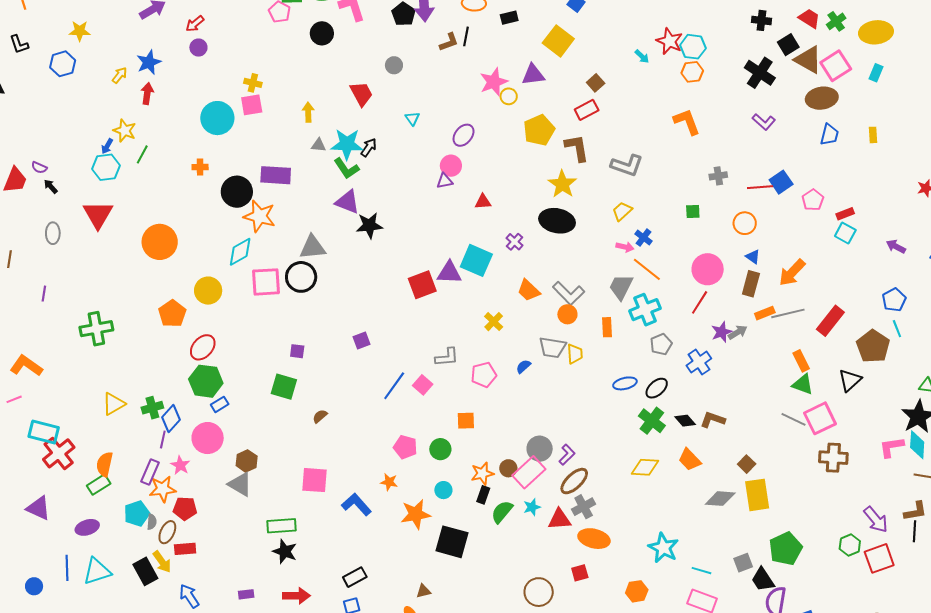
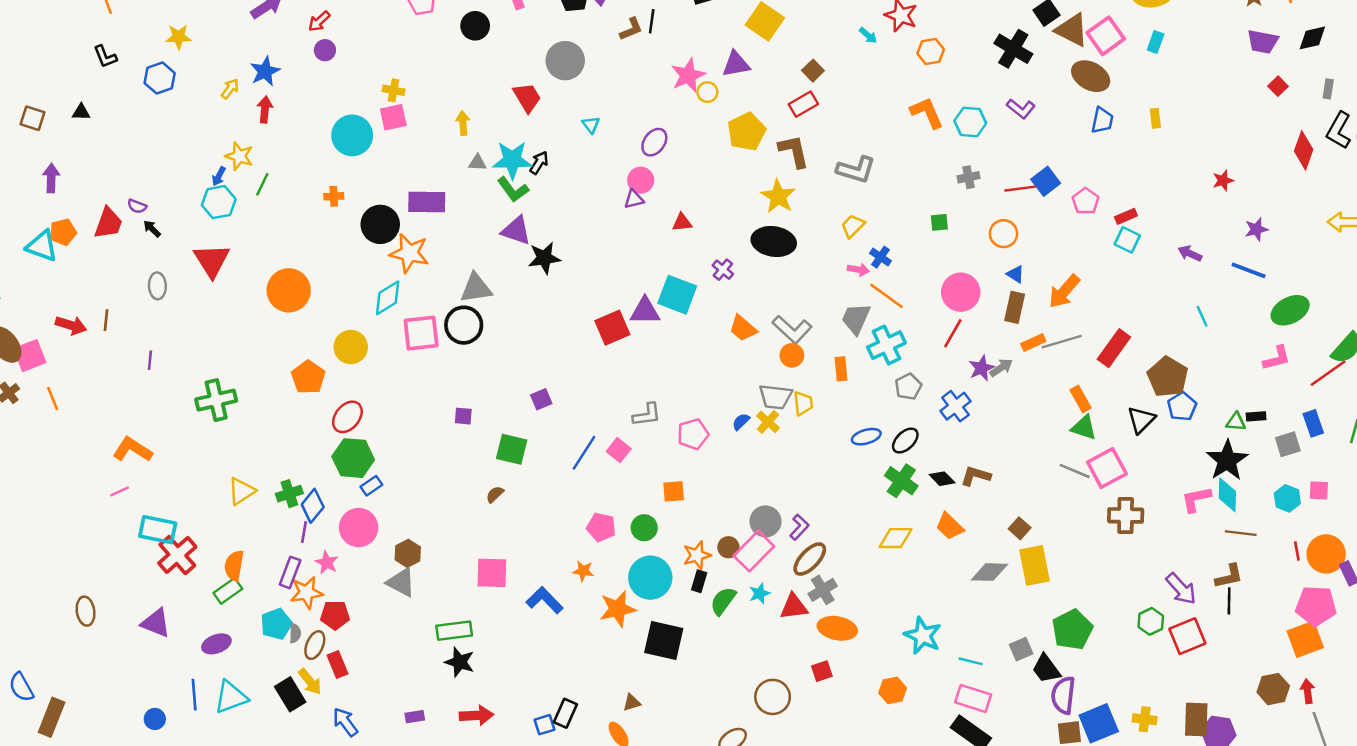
cyan hexagon: (693, 47) -> (970, 122), moved
gray circle: (394, 65) -> (565, 61), size x1.8
brown ellipse: (822, 98) -> (1091, 76), turned 40
blue pentagon: (894, 300) -> (1182, 407), moved
yellow cross: (494, 322) -> (768, 422), moved
cyan line: (897, 329) -> (1202, 316), moved
green square: (284, 387) -> (512, 449), moved
cyan circle: (443, 490) -> (650, 578), size x2.0
red rectangle: (185, 549) -> (338, 665), turned 75
black rectangle: (355, 577) -> (565, 713), moved, turned -35

